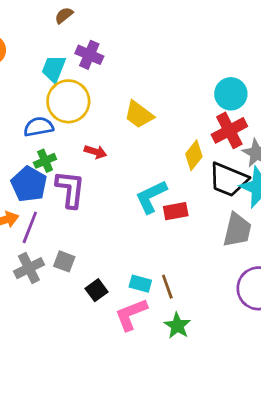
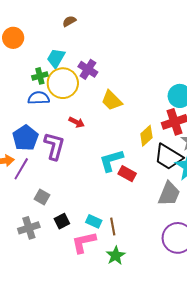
purple cross: (89, 55) -> (88, 69), moved
green cross: (45, 161) -> (40, 76), moved
red rectangle: (176, 211) -> (127, 174), turned 30
gray cross: (29, 268) -> (29, 228), moved

